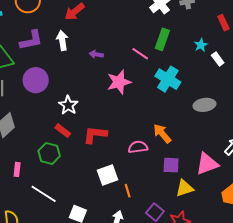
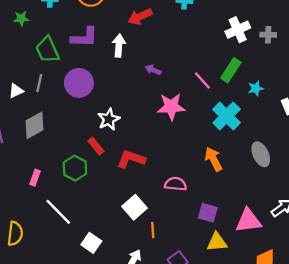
cyan star: (201, 45) -> (256, 88), moved
gray ellipse: (204, 105) -> (261, 154), turned 60
orange arrow: (162, 134) -> (213, 159), moved
white square: (108, 175) -> (134, 207), turned -35

